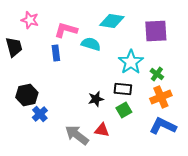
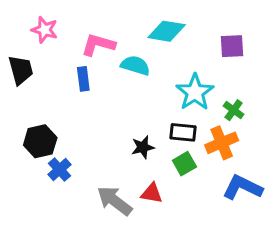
purple square: (156, 31) -> (232, 46), size x0.7
orange cross: (161, 97) -> (222, 143), moved

